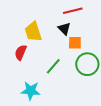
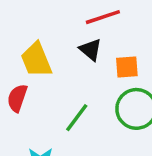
orange square: (75, 43) -> (127, 67), moved

